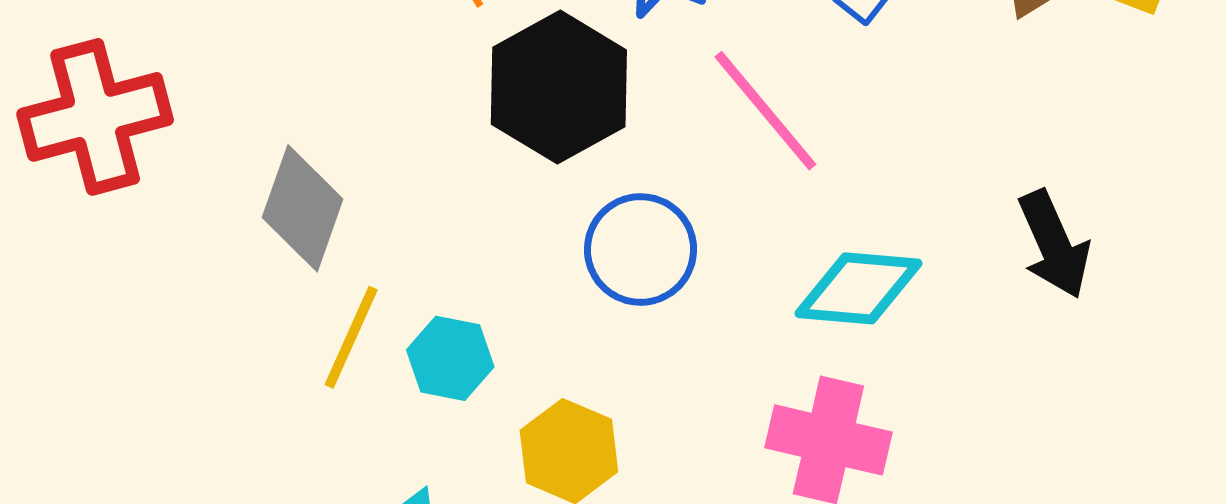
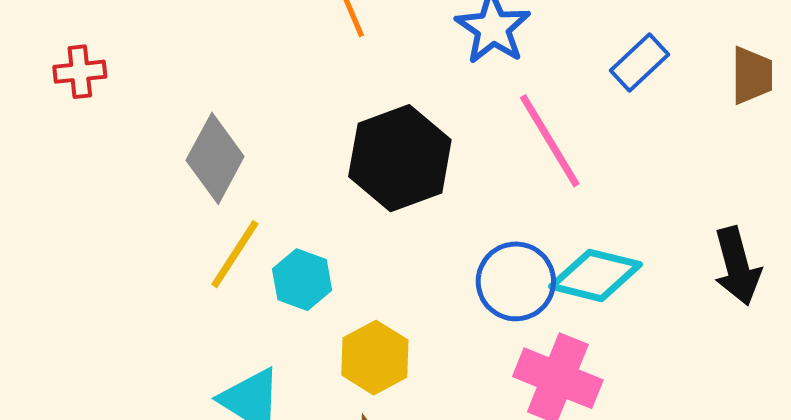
black hexagon: (559, 87) -> (400, 158), moved
red cross: (95, 117) -> (80, 72), size x0.5
blue circle: (641, 249) -> (516, 281), moved

